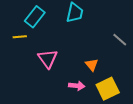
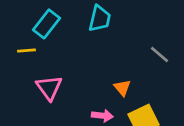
pink triangle: (48, 59) -> (49, 88), moved

